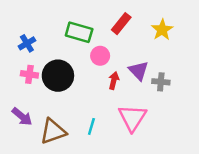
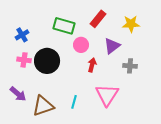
yellow star: (162, 30) -> (131, 24), turned 30
purple triangle: (139, 71) -> (112, 46), moved, turned 36

